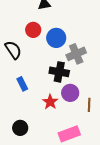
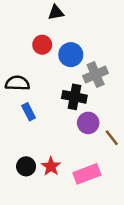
black semicircle: (13, 50) -> (17, 83), moved, turned -54
red star: (50, 102) -> (51, 166), moved
brown line: (89, 105) -> (112, 138), turned -40

